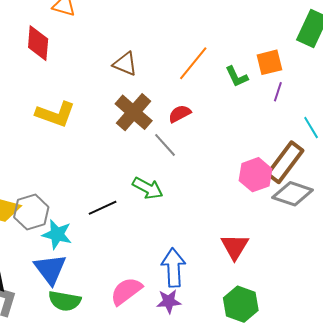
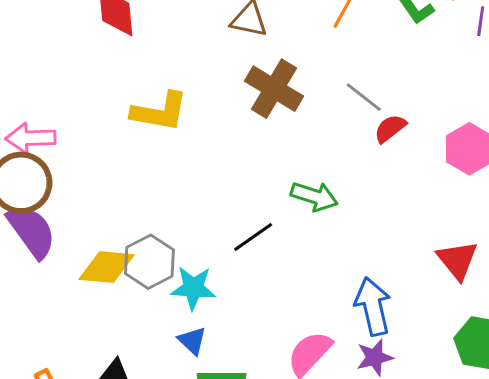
red semicircle: (180, 114) -> (390, 128), moved
gray line: (165, 145) -> (364, 97), moved
blue triangle: (50, 269) -> (192, 341), size x0.6

